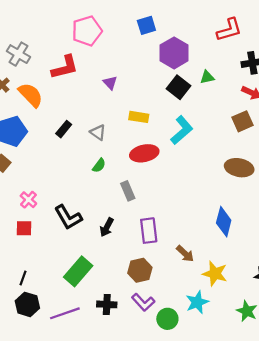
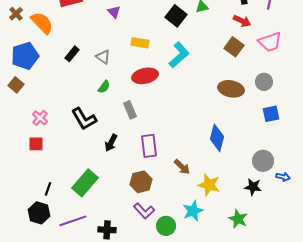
brown square: (242, 121) -> (234, 47), turned -30
black L-shape: (68, 217) -> (84, 119), moved
black line: (23, 278) -> (48, 189), moved
black cross: (107, 304) -> (107, 230), moved

